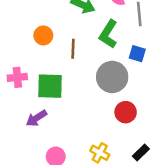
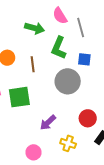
red circle: (126, 112) -> (88, 118), moved
purple arrow: (36, 118) -> (48, 123), moved

